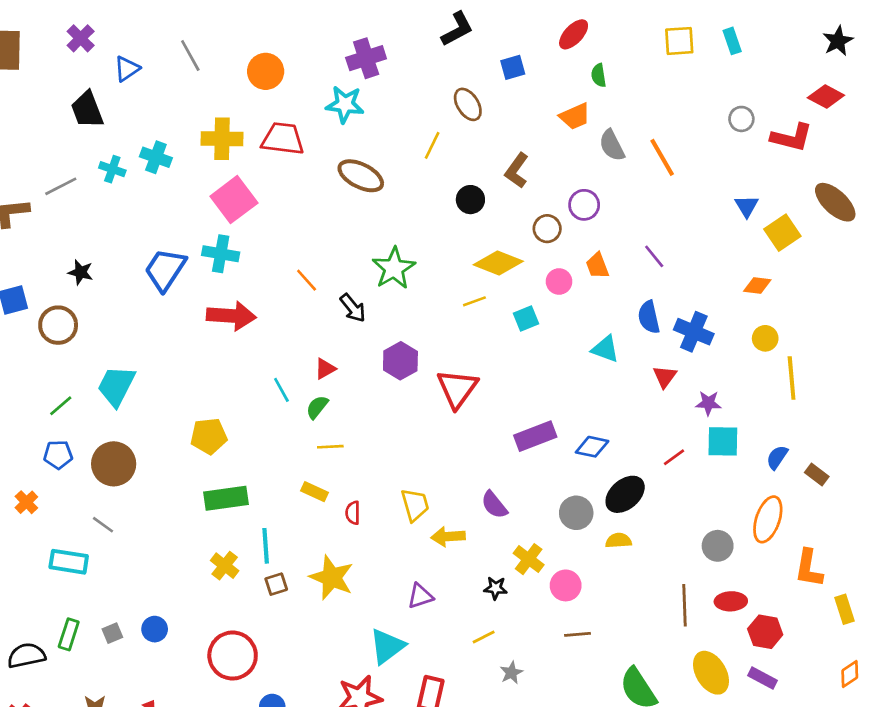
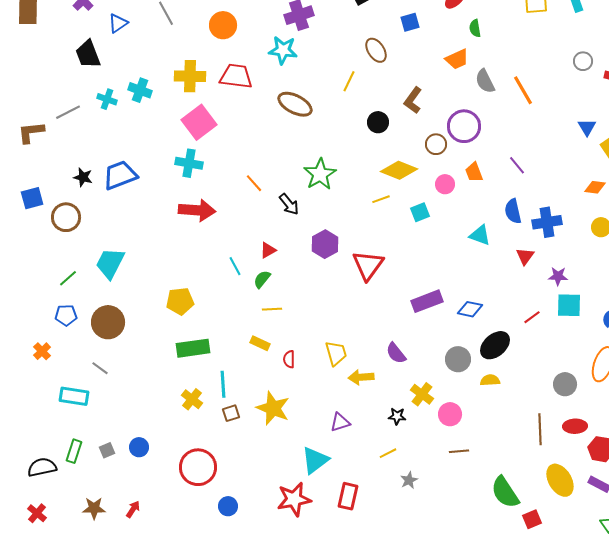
purple circle: (584, 205) -> (464, 126), size x1.4
blue trapezoid: (165, 270) -> (120, 175), moved, turned 36
blue cross: (694, 332) -> (547, 222), turned -32

